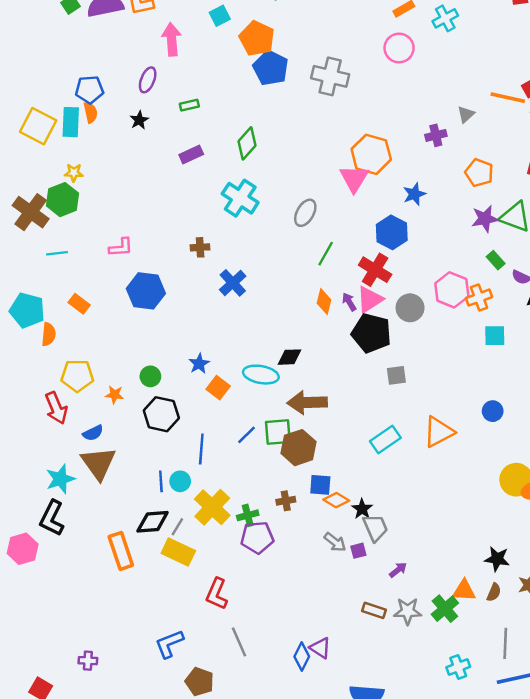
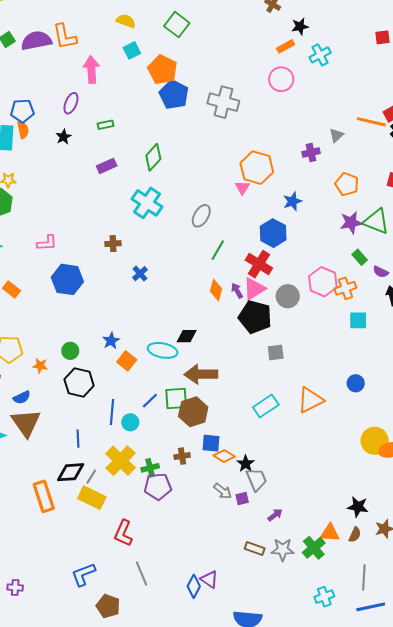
pink triangle: (354, 179) -> (242, 188), size x0.6
blue cross: (233, 283) -> (140, 274), size x0.7
cyan circle: (180, 481) -> (130, 422), moved

